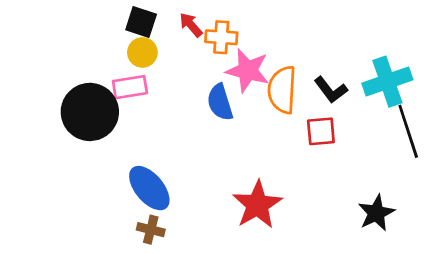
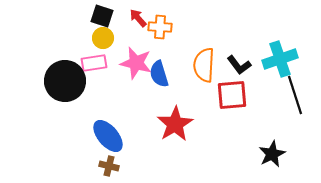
pink star: (248, 70) -> (136, 63), moved
red square: (321, 131) -> (232, 95), size x1.4
red star: (257, 205) -> (175, 124), moved

